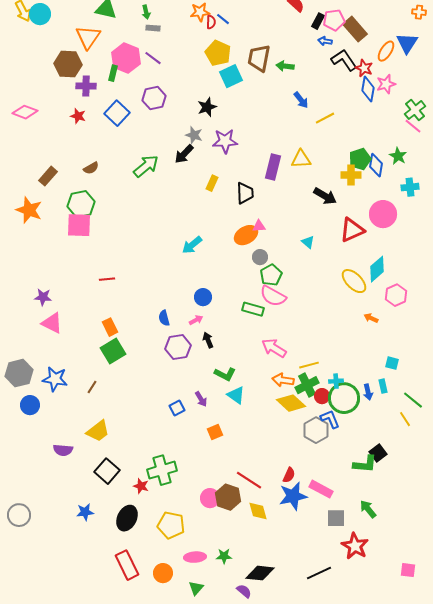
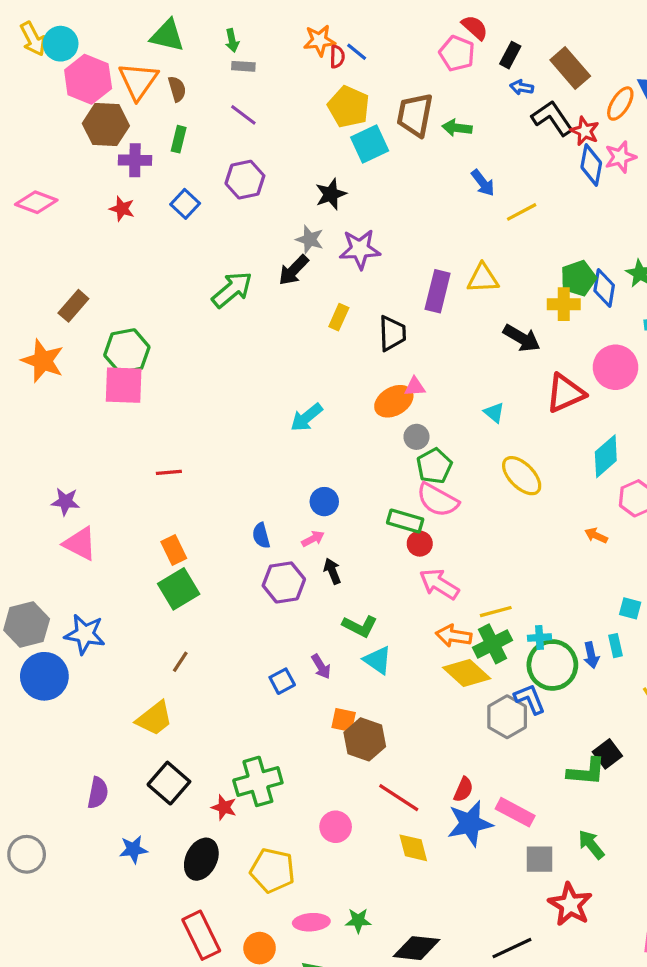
pink pentagon: (334, 20) -> (457, 53), moved, turned 30
pink hexagon: (126, 58) -> (88, 79), moved
blue square: (117, 113) -> (185, 204), size x0.7
brown semicircle: (91, 168) -> (177, 89), moved, turned -77
yellow ellipse: (354, 281) -> (522, 476), moved
brown line: (92, 387) -> (180, 662), moved
red circle: (322, 396) -> (420, 544), moved
blue circle: (30, 405) -> (44, 676), size x1.5
orange square: (215, 432) -> (344, 720), turned 35
purple semicircle: (63, 450) -> (98, 793), moved, turned -84
brown hexagon: (228, 497) -> (365, 739), moved

